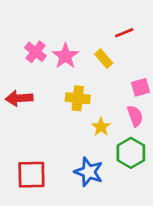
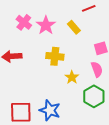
blue star: (89, 172) -> (50, 110), moved

